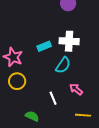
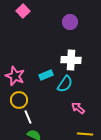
cyan rectangle: (44, 46) -> (46, 75), moved
white line: (53, 98) -> (28, 117), moved

